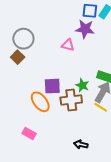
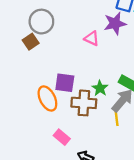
purple star: (85, 29) -> (115, 23), turned -30
yellow line: (101, 107) -> (117, 118), turned 40
pink rectangle: (29, 134) -> (62, 137), moved

